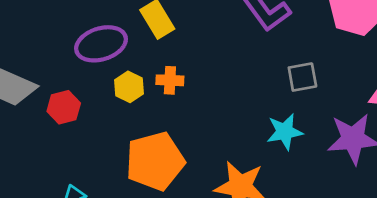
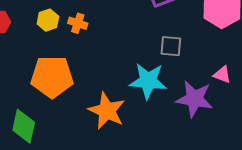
cyan star: (285, 132) -> (148, 81), size x1.4

